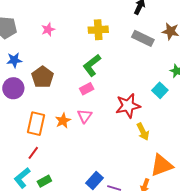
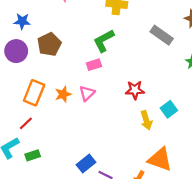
gray rectangle: (143, 38) -> (162, 35), moved
cyan square: (160, 90) -> (169, 109), moved
red star: (128, 106) -> (135, 90), size x0.7
orange triangle: (162, 165) -> (160, 159), turned 30

